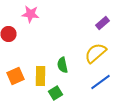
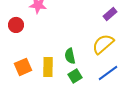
green square: (56, 93) -> (75, 76), moved

